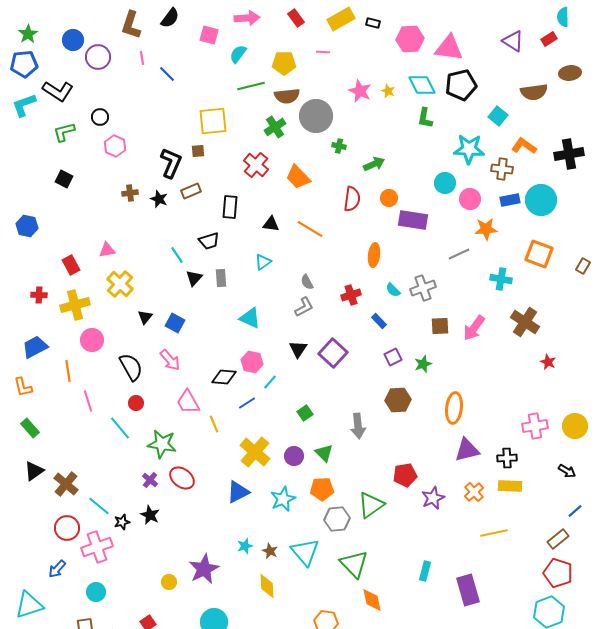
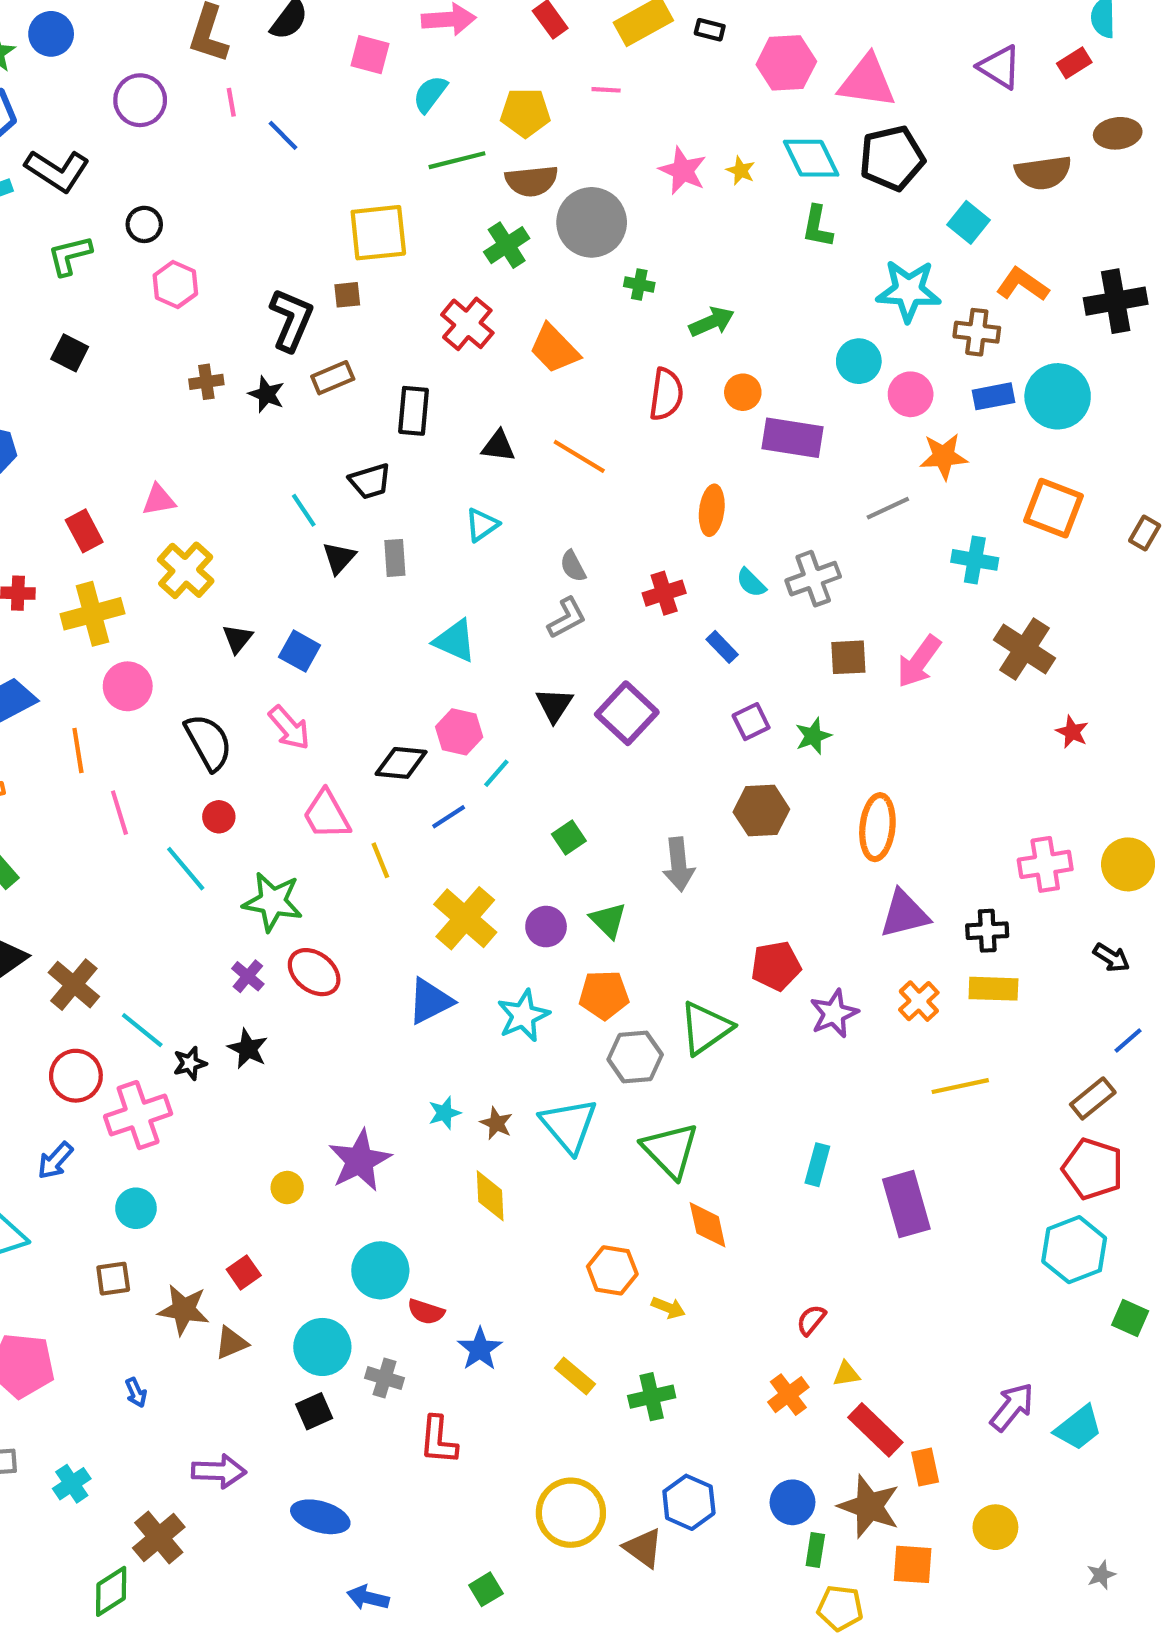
blue circle: (73, 40) -> (51, 34), moved

